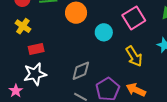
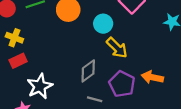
red rectangle: (36, 49) -> (18, 61), moved
yellow arrow: (134, 56) -> (117, 48), moved

